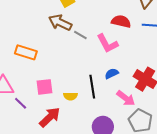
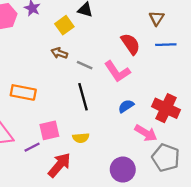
red semicircle: (121, 21) -> (131, 44), turned 48
brown arrow: (60, 23) -> (59, 53), size x0.6
black line: (92, 87) -> (83, 97), moved
purple line: (21, 103) -> (32, 147), moved, turned -64

